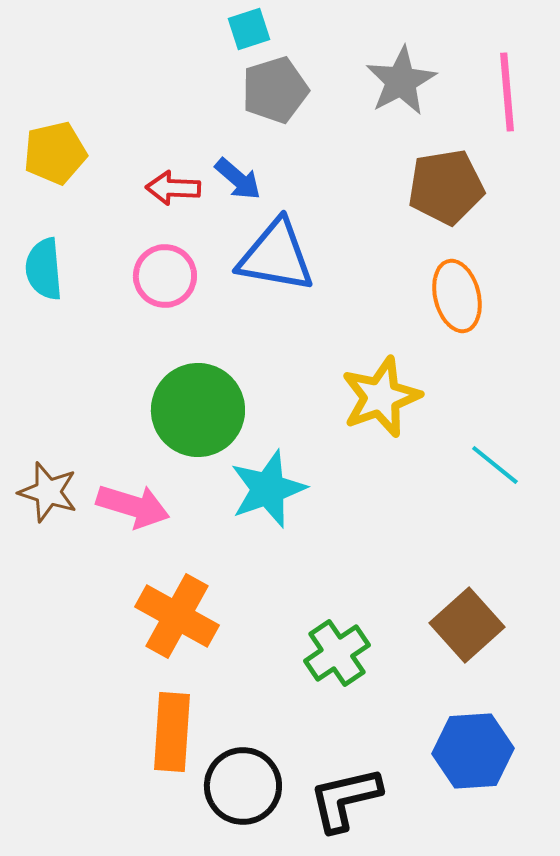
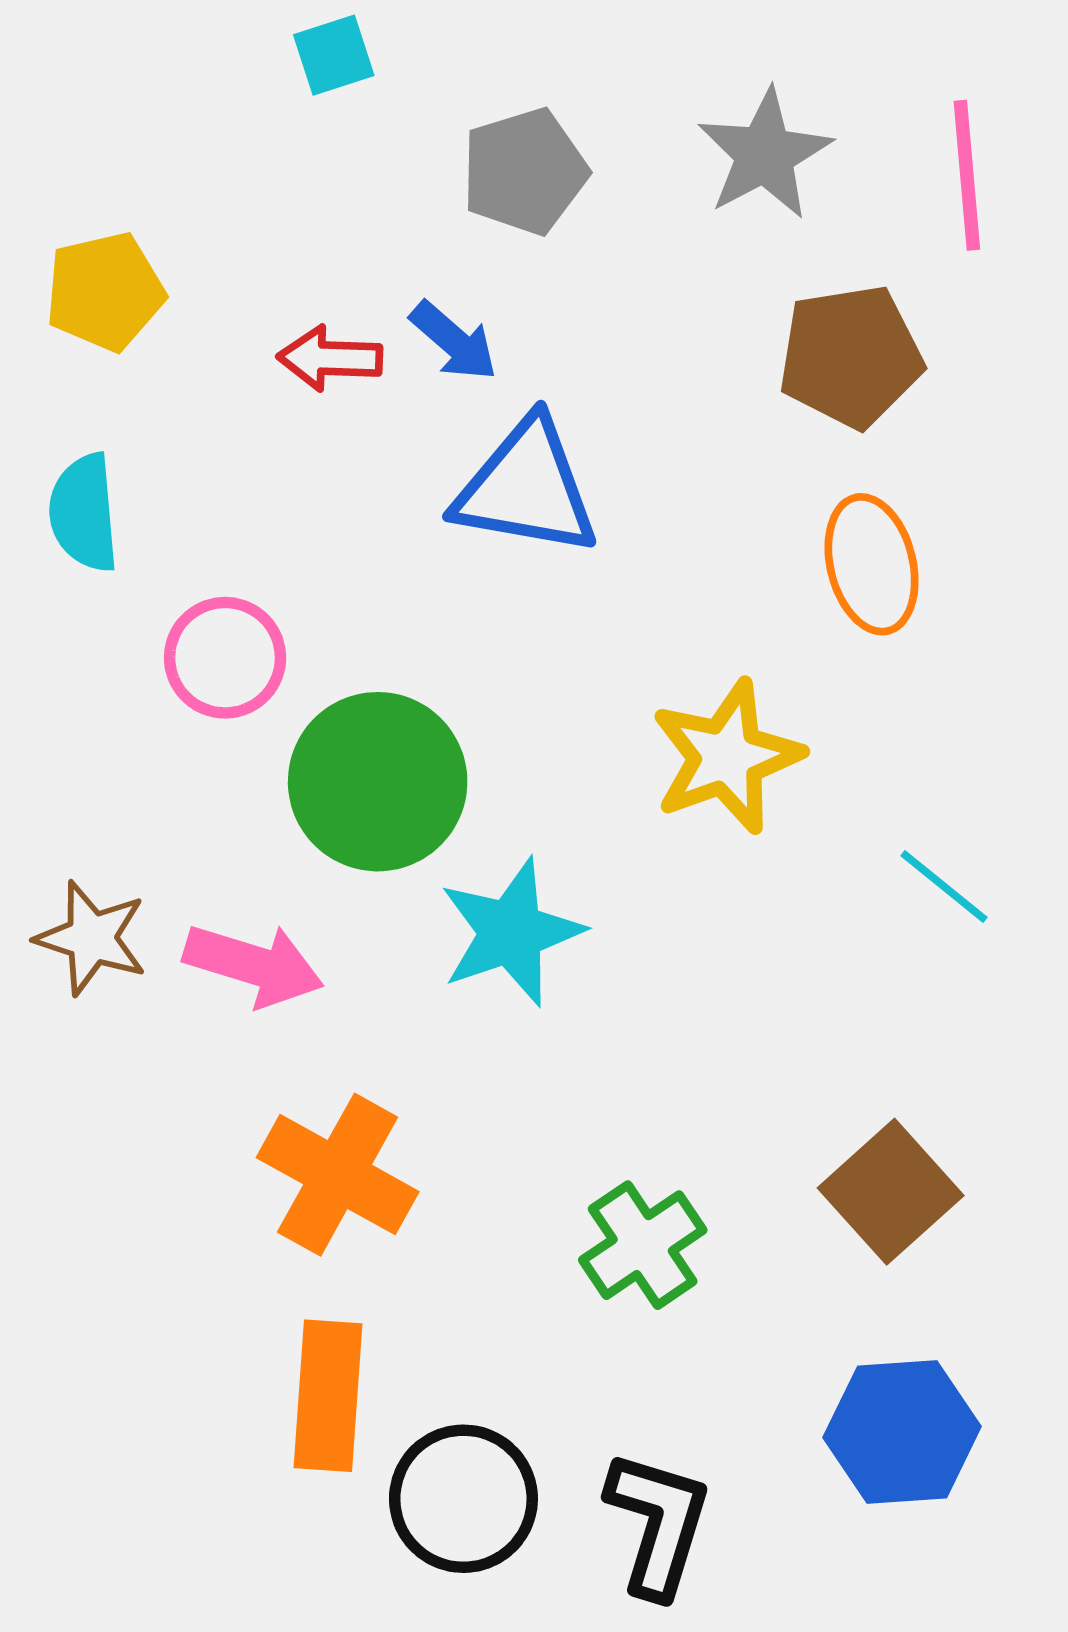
cyan square: (249, 29) -> (334, 55), moved
pink circle: (165, 276) -> (225, 658), moved
black L-shape: (345, 799) -> (658, 1524), turned 120

